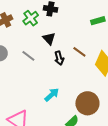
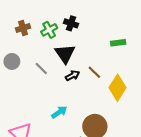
black triangle: (49, 38) -> (65, 54), size x1.5
black arrow: (59, 58) -> (73, 76), turned -112

